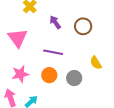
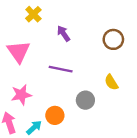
brown circle: (83, 26) -> (113, 39), moved
orange circle: (49, 75) -> (55, 115), moved

